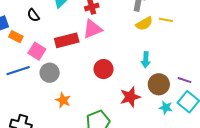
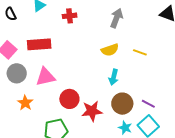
yellow line: (166, 20) -> (140, 52), moved
yellow semicircle: (144, 24) -> (110, 50), moved
pink triangle: (92, 29) -> (46, 77), moved
red circle: (104, 69) -> (69, 99), moved

